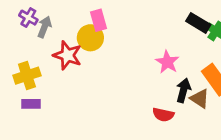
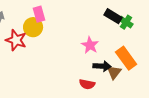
black arrow: (183, 90) -> (102, 66), turned 78
brown triangle: (200, 98) -> (114, 72), turned 35

